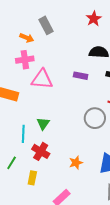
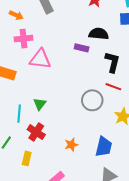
orange arrow: (27, 38) -> (16, 15), moved
purple rectangle: (81, 76) -> (82, 48), moved

